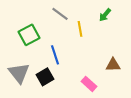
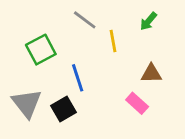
brown triangle: (113, 65) -> (151, 74), moved
pink rectangle: (89, 84) -> (137, 103), moved

